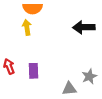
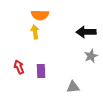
gray star: (89, 76) -> (91, 56), moved

